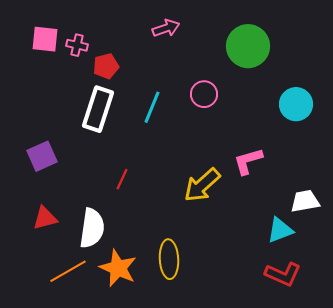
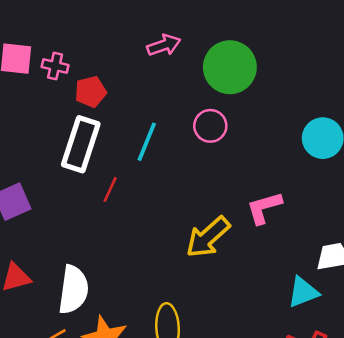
green circle: (248, 46) -> (230, 67), moved
red line: (122, 179) -> (110, 189), moved

